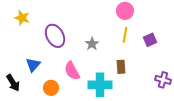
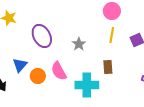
orange circle: (51, 88) -> (38, 76), moved

